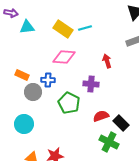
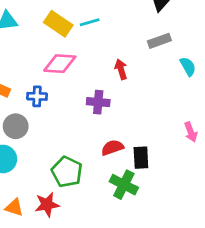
gray circle: (33, 92) -> (16, 126), moved
green pentagon: (69, 103) -> (67, 172), moved
black rectangle: (121, 123) -> (141, 158), turned 42

